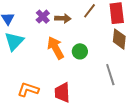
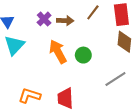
gray line: (110, 75) -> (115, 79), turned 75

